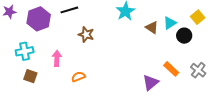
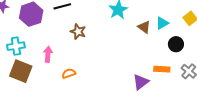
black circle: (184, 36) -> (176, 44), moved
orange rectangle: (171, 69) -> (162, 69), turned -42
brown square: (30, 76) -> (21, 71), size x1.6

